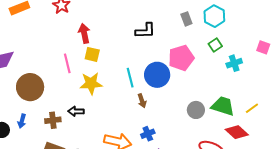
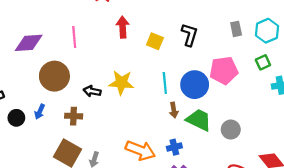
black L-shape: (145, 31) -> (189, 35), turned -80
yellow square: (92, 54) -> (155, 41), moved
pink line: (67, 63) -> (74, 37), moved
green trapezoid: (223, 106) -> (199, 120), moved
black arrow: (76, 111) -> (92, 91), moved

